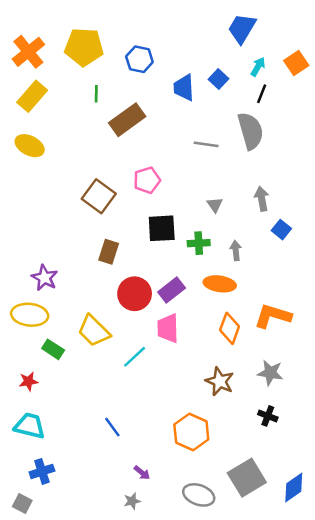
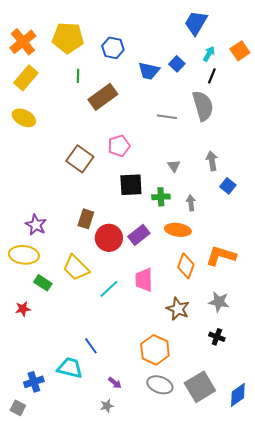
blue trapezoid: (184, 88) -> (149, 71), turned -75
brown rectangle: (109, 252) -> (86, 219), moved
pink trapezoid: (168, 328) -> (144, 280), moved
cyan trapezoid: (30, 426) -> (70, 368), moved
gray ellipse: (199, 495) -> (160, 385), moved

